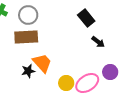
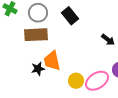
black rectangle: (86, 18) -> (70, 16), moved
orange trapezoid: (42, 63) -> (52, 61), turned -150

